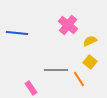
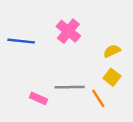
pink cross: (68, 25) -> (68, 31), moved
pink rectangle: (31, 88) -> (38, 98), moved, turned -32

